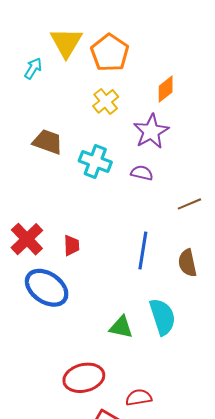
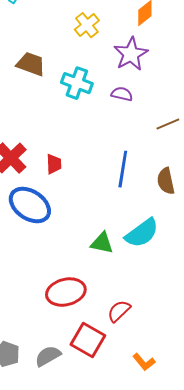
cyan semicircle: (163, 317) -> (142, 233), turned 72
red semicircle: (139, 397) -> (119, 311), turned -35

